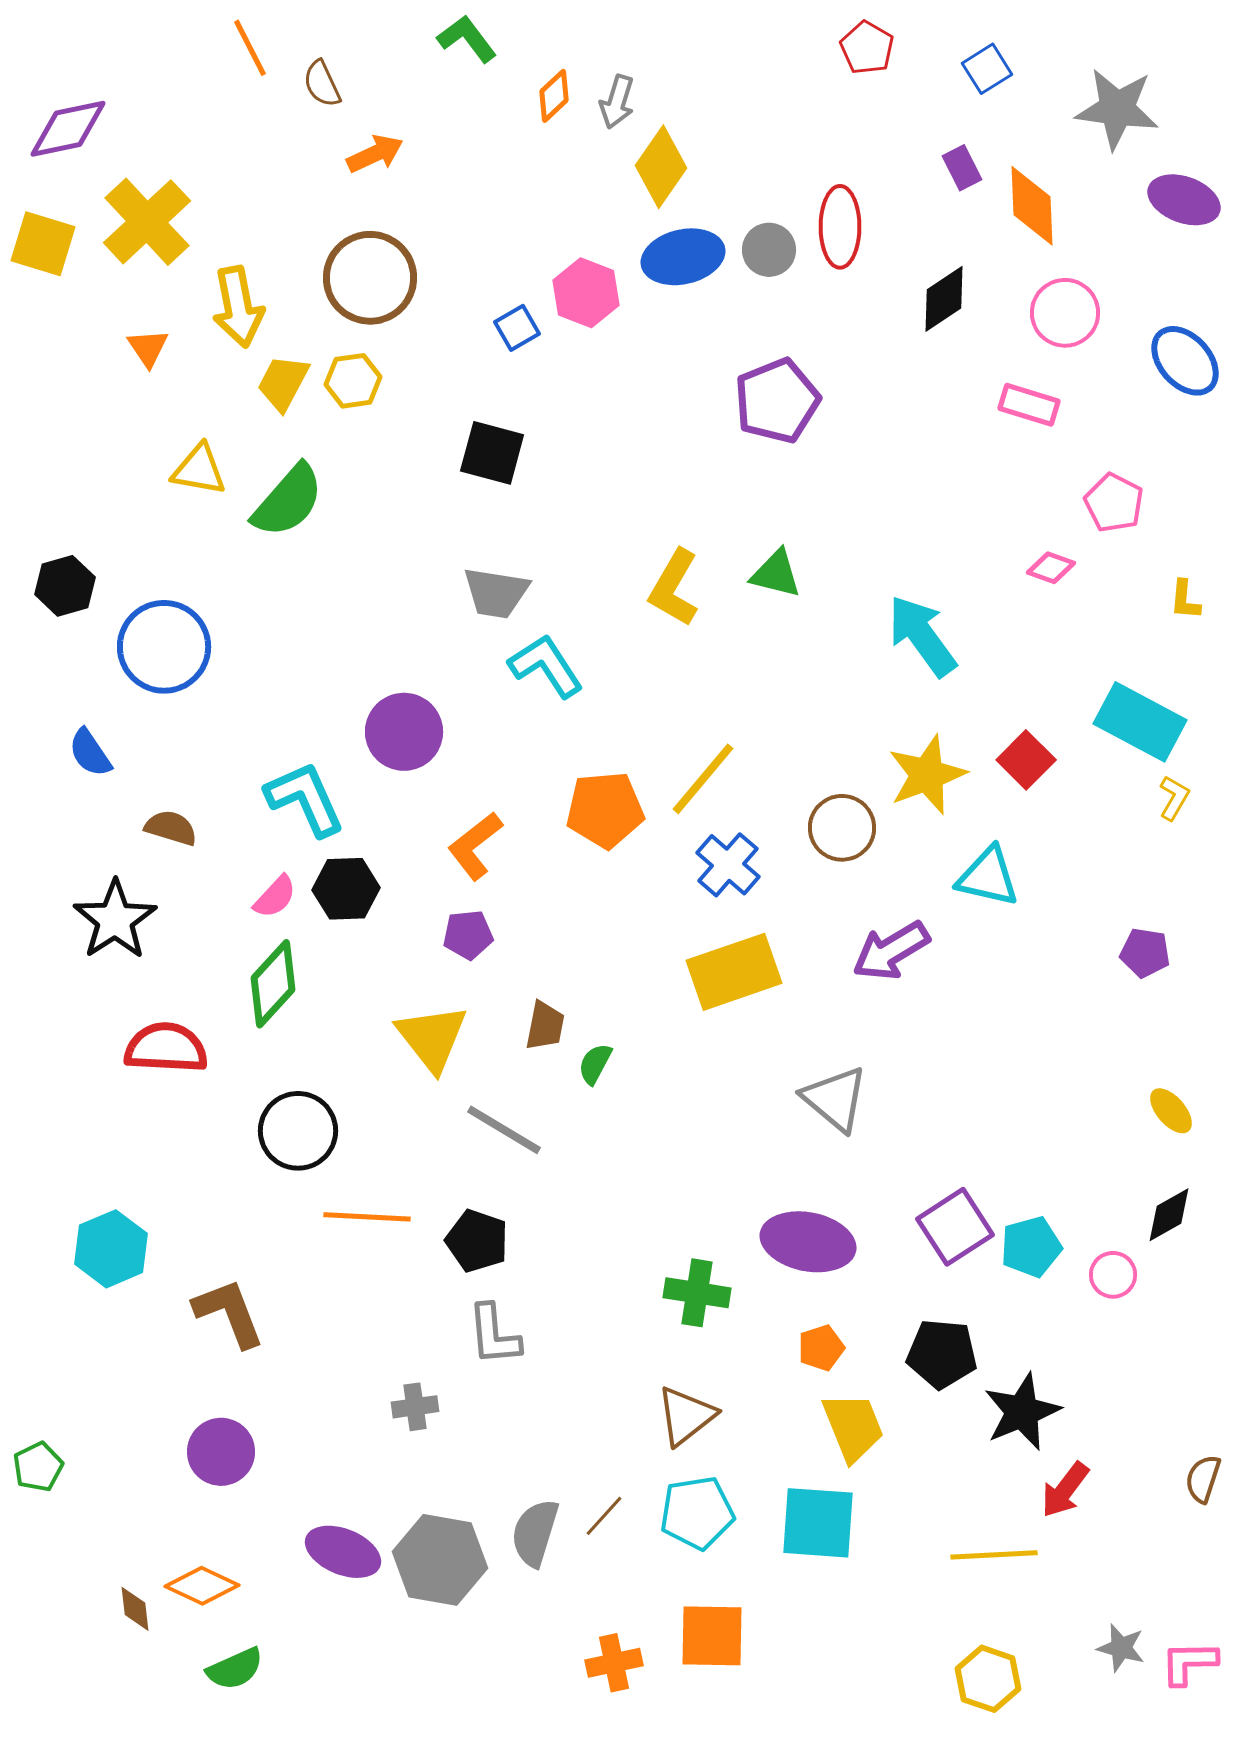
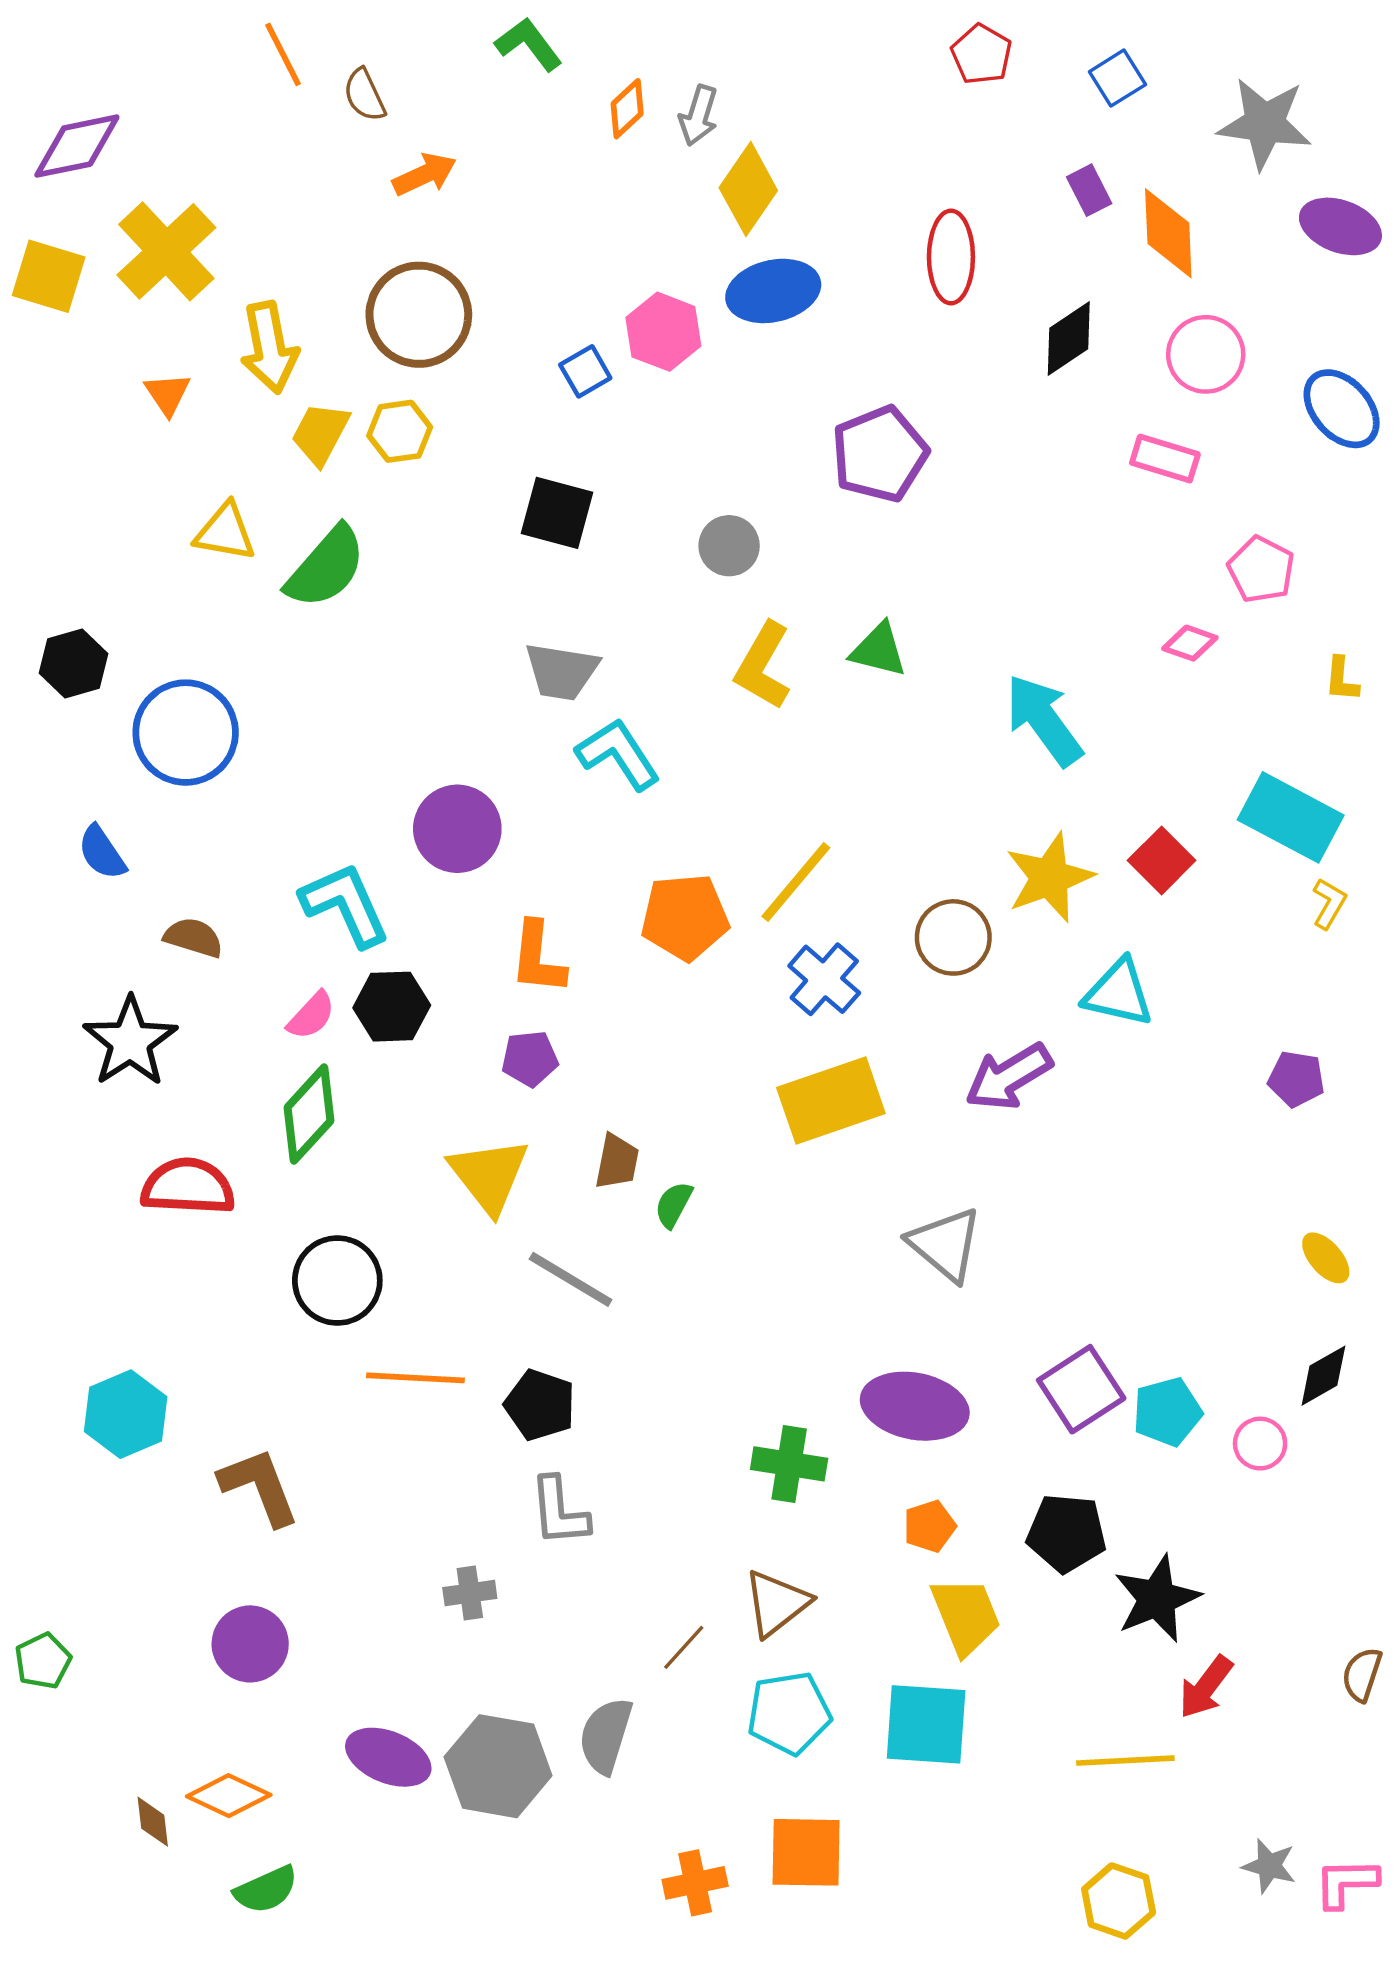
gray circle: (769, 250) -> (729, 546), moved
orange L-shape: (475, 846) -> (538, 958), turned -46
brown line: (604, 1516) -> (684, 1647), moved

